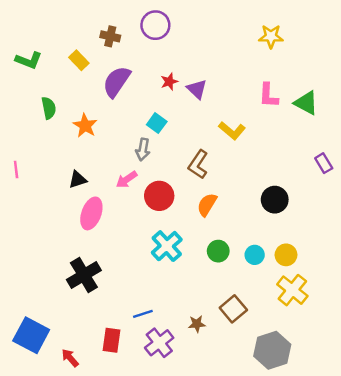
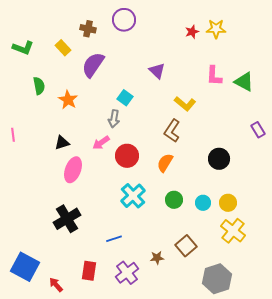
red star: (169, 82) -> (192, 32), moved
brown L-shape: (198, 164) -> (172, 131), moved
blue line: (143, 314) -> (114, 239), moved

